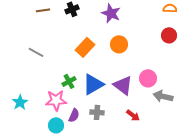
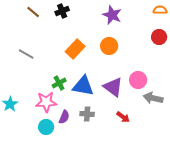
brown line: (43, 10) -> (33, 12), turned 48
purple star: (111, 13) -> (112, 15), moved
blue triangle: (93, 84) -> (83, 86), turned 40

